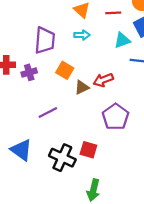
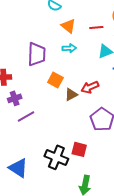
purple cross: (29, 72) -> (15, 98), moved
purple line: (48, 112) -> (26, 117), moved
blue triangle: (21, 150) -> (18, 168), moved

